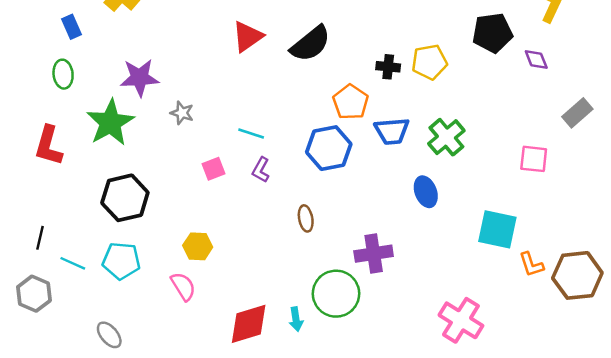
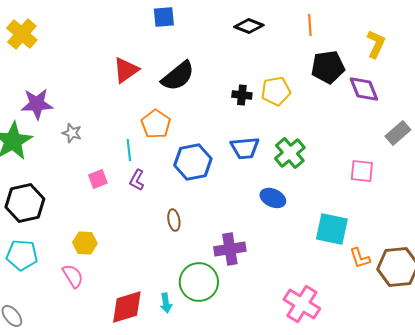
purple diamond: (536, 60) -> (364, 89), size x1.5
orange pentagon: (351, 102) -> (156, 124), moved
cyan line: (251, 134) -> (129, 150), turned 65
blue ellipse: (426, 192) -> (273, 198), turned -45

